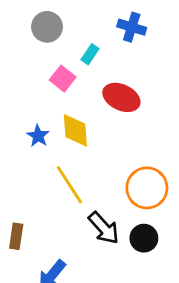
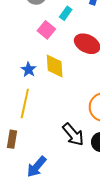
yellow line: (69, 185) -> (25, 103), moved, turned 44

